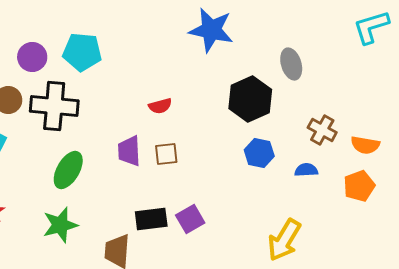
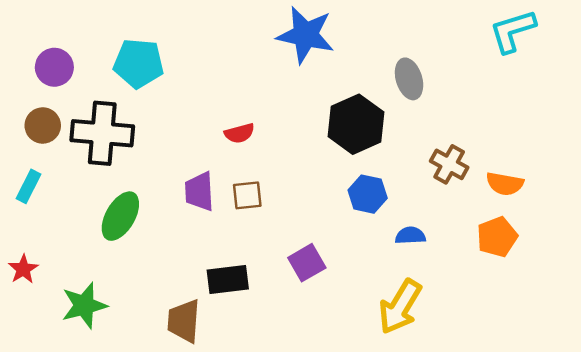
purple circle: (32, 57) -> (54, 67), moved
blue semicircle: (306, 170) -> (410, 236), moved
purple square: (190, 219) -> (307, 263), moved
green star: (60, 225) -> (84, 305), moved

